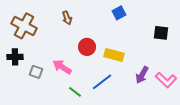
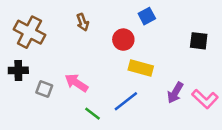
red circle: (87, 47) -> (123, 40), moved

